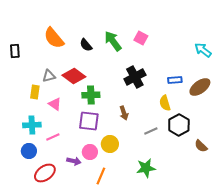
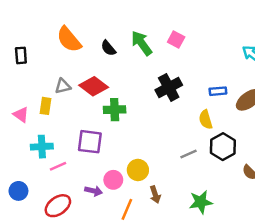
pink triangle: (55, 104) -> (21, 115), moved
brown arrow: (124, 113) -> (155, 195), moved
purple square: (89, 121) -> (90, 142), moved
pink line: (53, 137) -> (58, 166), moved
blue circle: (29, 151) -> (18, 191), moved
green star: (146, 168) -> (201, 202), moved

